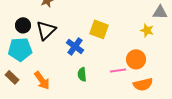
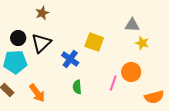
gray triangle: (160, 12) -> (132, 25), moved
pink line: (118, 70) -> (113, 83), turned -63
orange semicircle: (143, 84) -> (154, 97), moved

